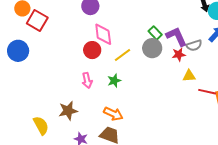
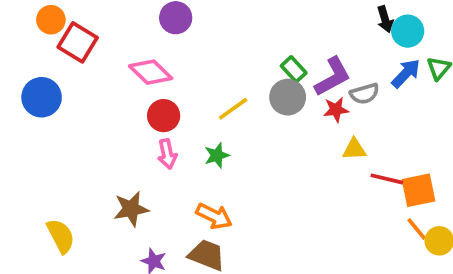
pink diamond: (103, 34) -> (151, 72), moved, turned -40
purple L-shape: (176, 37) -> (333, 77), turned 85
red circle: (92, 50) -> (164, 116), moved
yellow semicircle: (41, 125) -> (61, 236), moved

